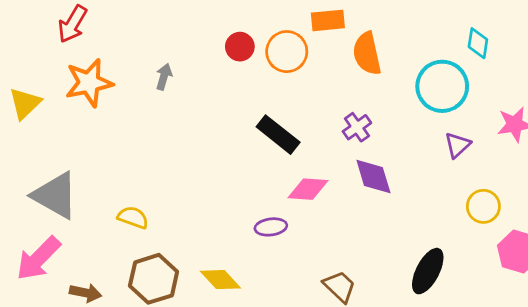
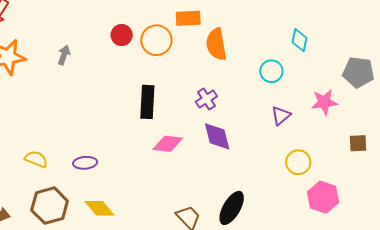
cyan circle: (442, 86) -> (271, 71), size x0.6
black rectangle: (278, 135) -> (147, 102), turned 52
purple ellipse: (271, 227) -> (85, 163), moved
black ellipse: (428, 271) -> (232, 208), moved

